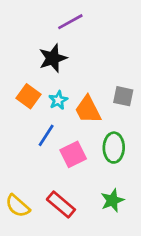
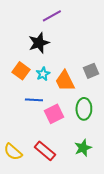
gray square: (123, 96) -> (91, 71), turned -35
blue line: (46, 135) -> (34, 100), turned 60

